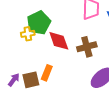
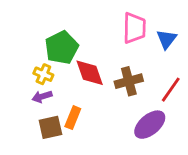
yellow cross: (28, 34) -> (43, 74), moved, turned 32
purple arrow: (14, 80) -> (42, 97), moved, turned -144

